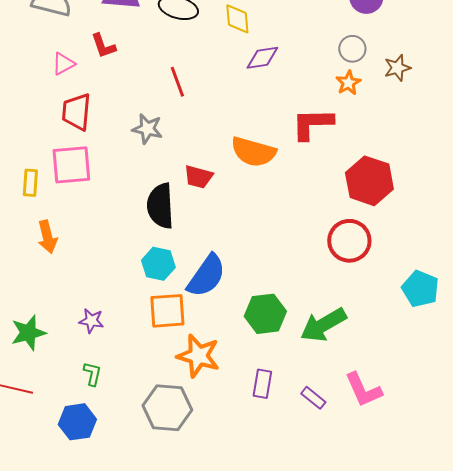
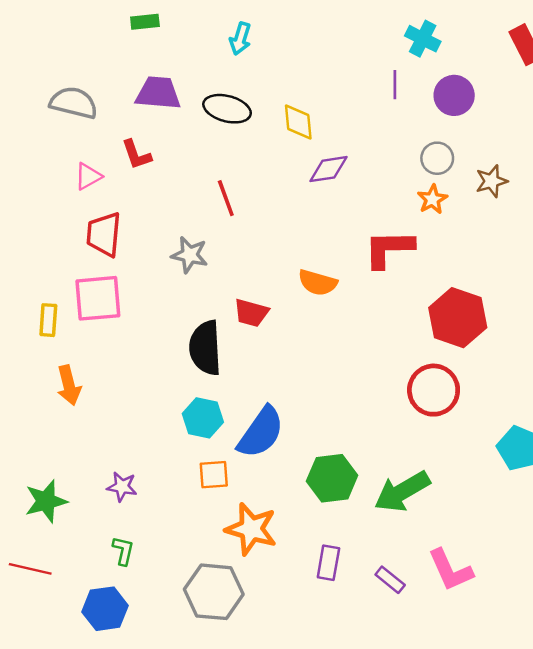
orange semicircle: (253, 152) -> (318, 283), size x0.7
orange square: (167, 311) -> (214, 475), size x0.7

